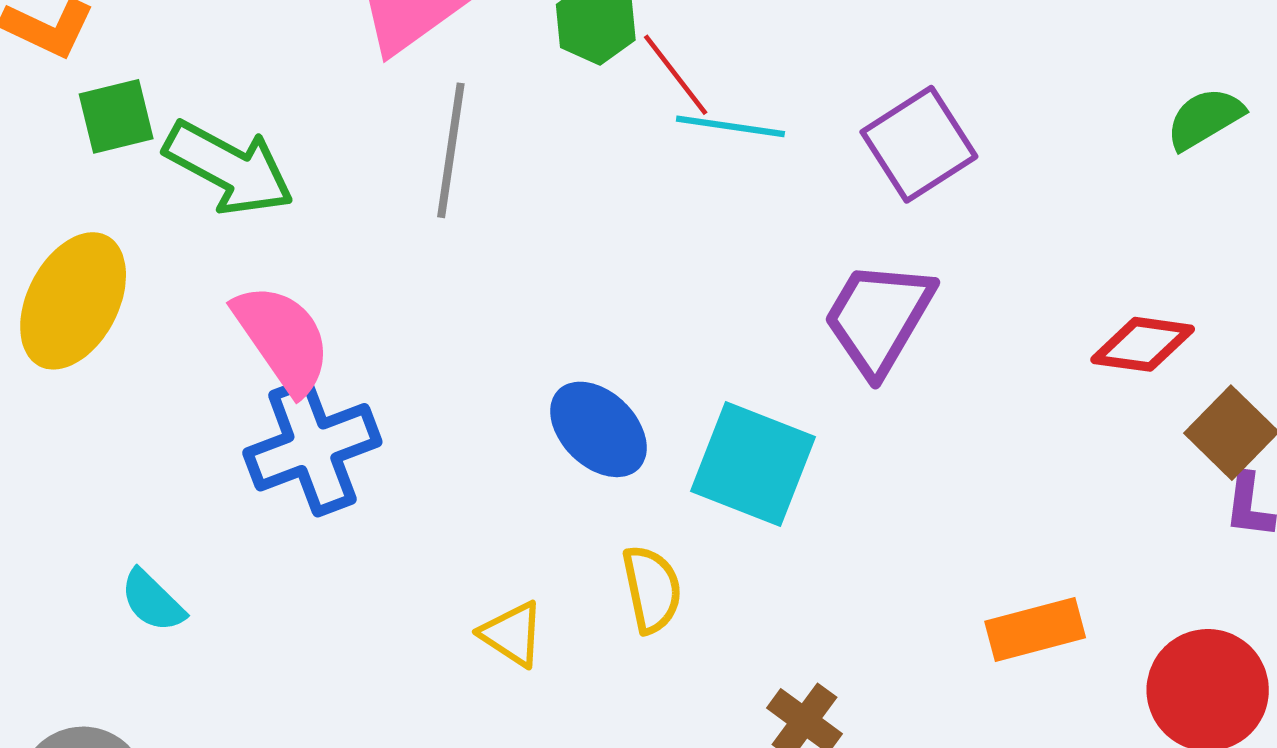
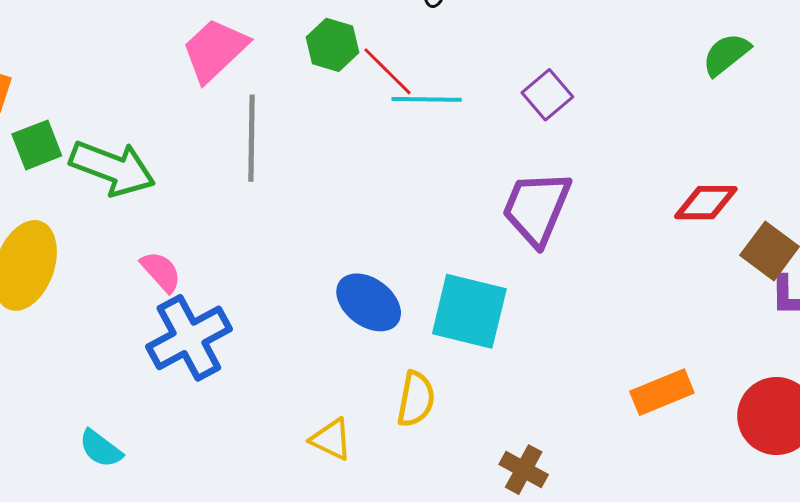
purple square: (919, 144) -> (547, 95), size x0.7
pink semicircle: (283, 339) -> (161, 272), size x0.6
yellow semicircle: (652, 589) -> (416, 399), turned 30

